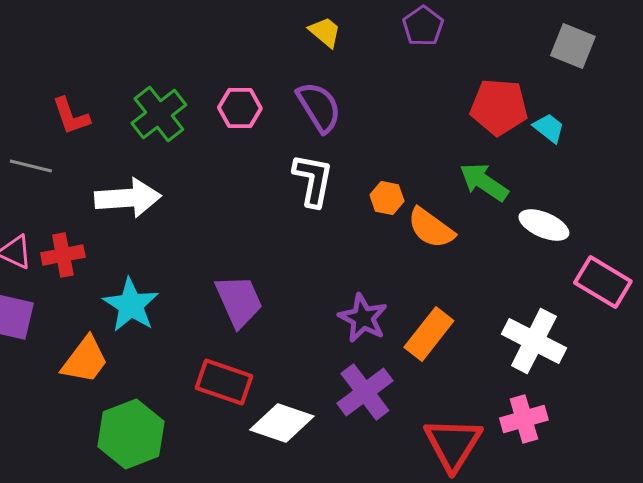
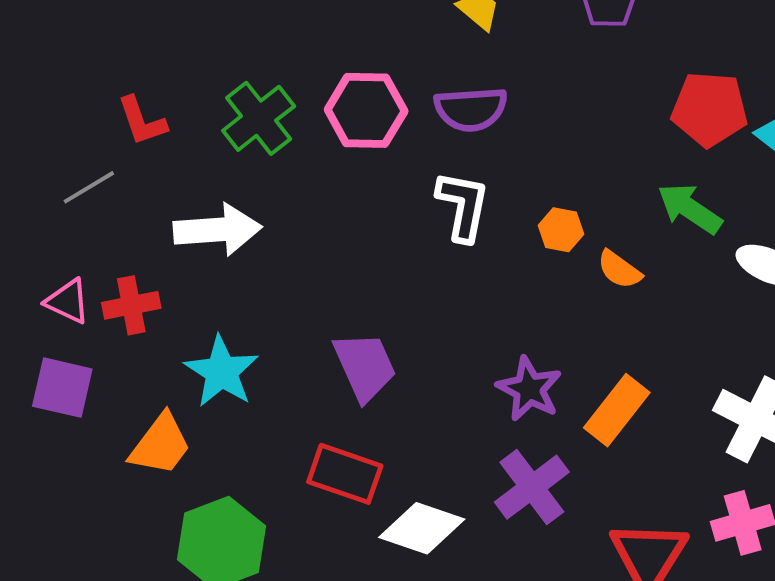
purple semicircle: (319, 107) -> (471, 109), turned 118
pink hexagon: (240, 108) -> (366, 110), size x1.4
gray line: (31, 166) -> (89, 187), turned -45
orange semicircle: (431, 228) -> (619, 270), size x0.7

